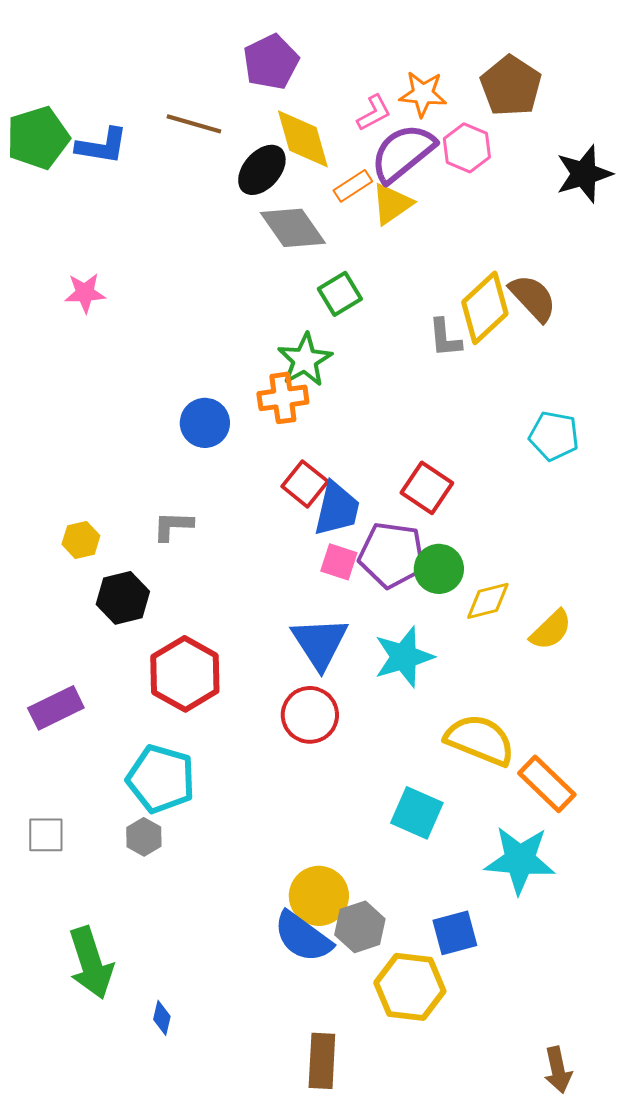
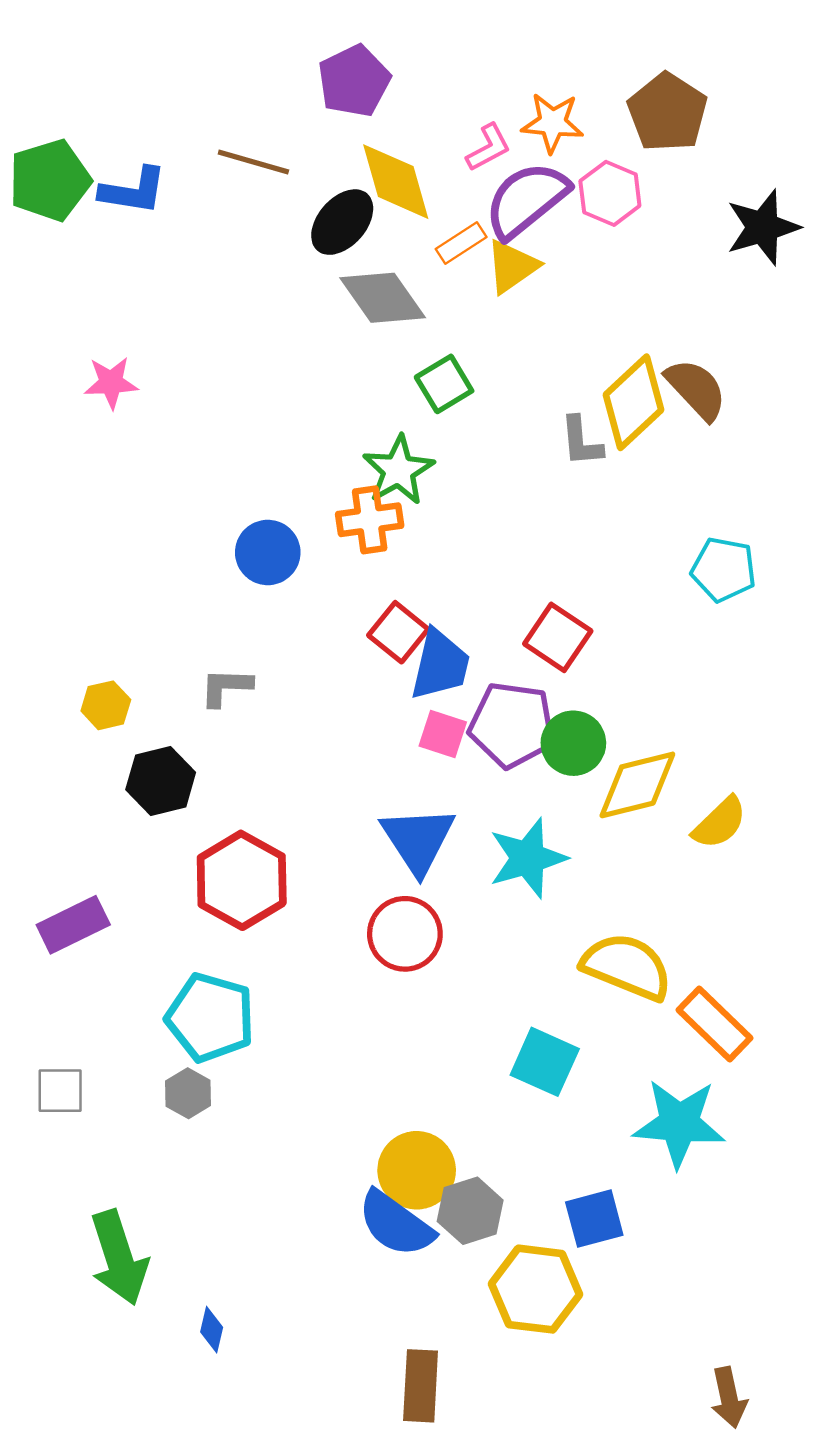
yellow diamond: (488, 601) -> (637, 785), size x1.4

